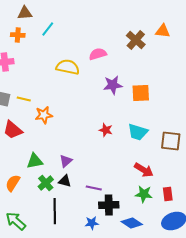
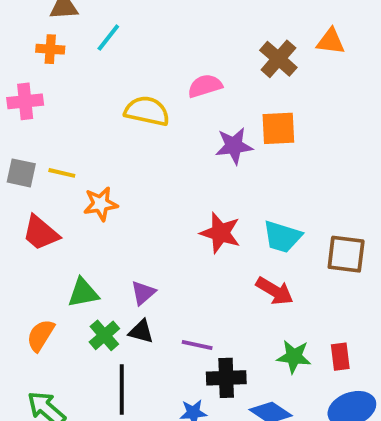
orange square: (141, 93) -> (278, 128), moved
red star: (106, 130) -> (220, 233), size x1.5
red arrow: (144, 170) -> (275, 291), moved

